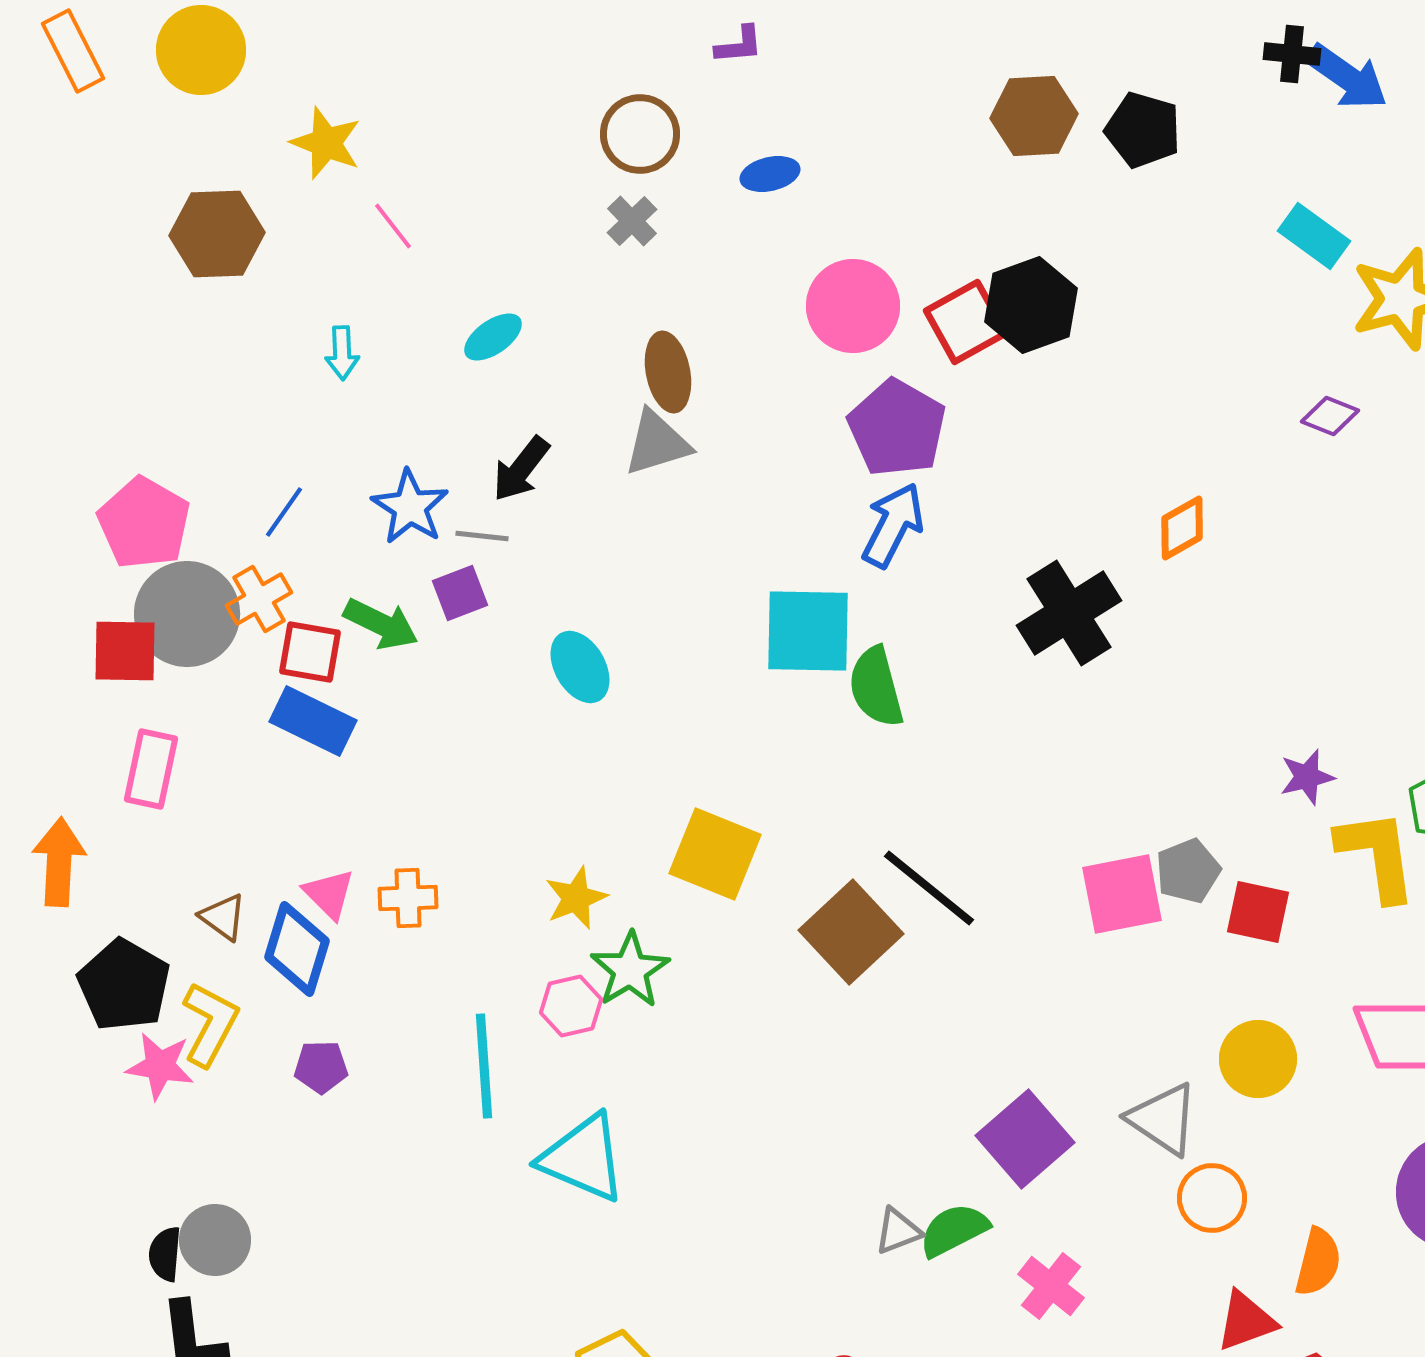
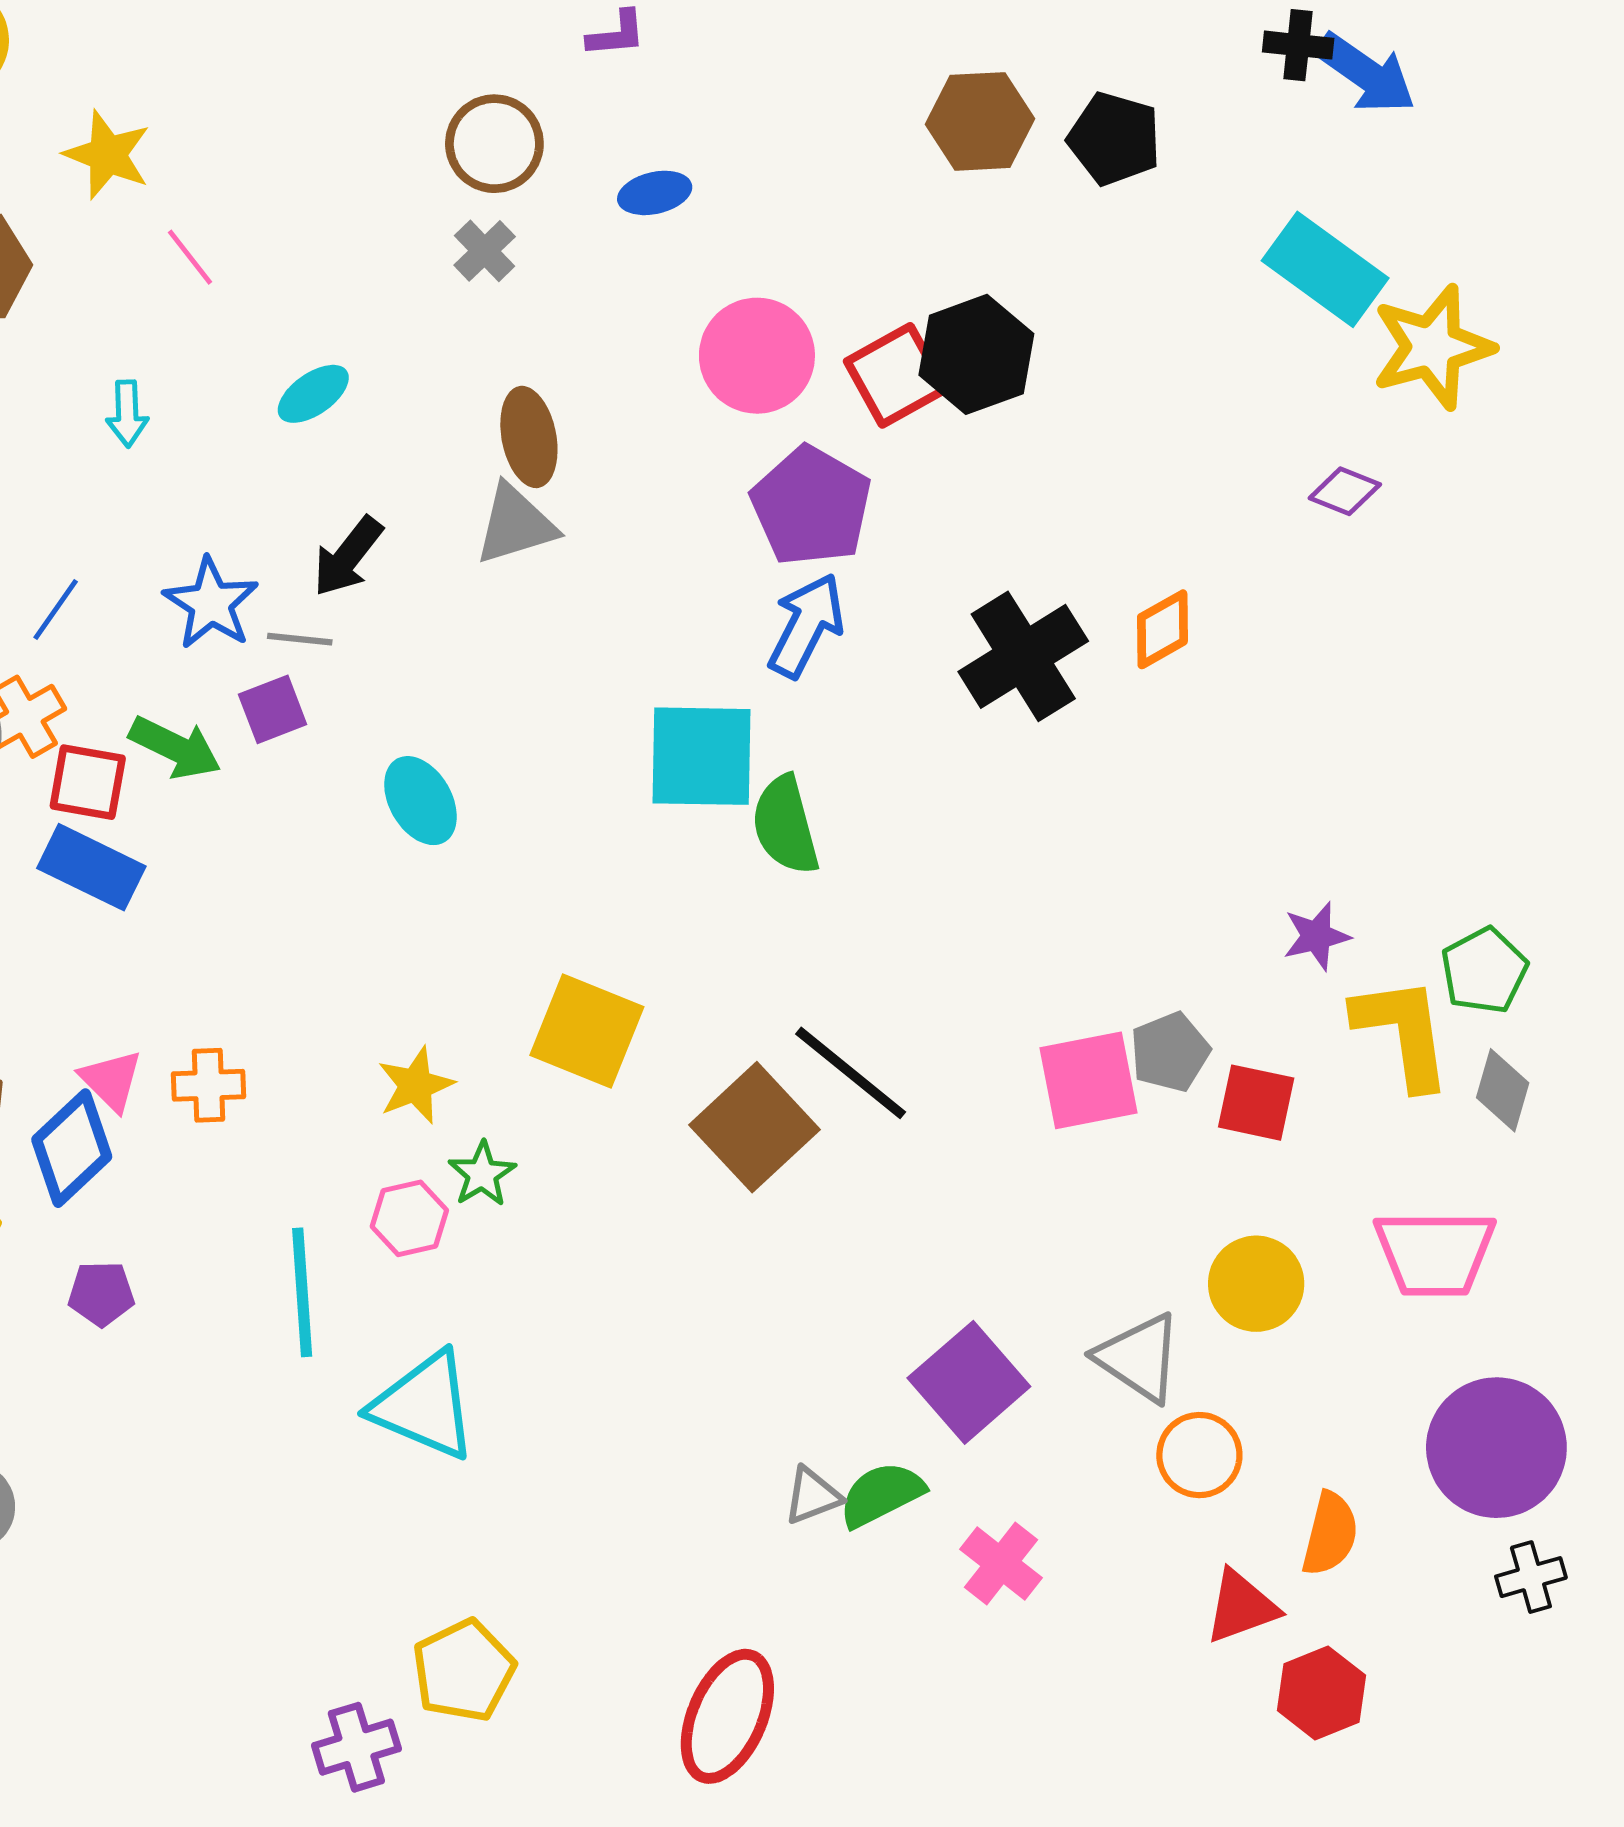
cyan rectangle: (1314, 236) -> (1325, 269), size x1.4
black cross: (1069, 613) -> (1023, 656), moved
blue diamond: (297, 949) -> (72, 1148), turned 30
green star: (630, 970) -> (482, 1174), size x0.7

